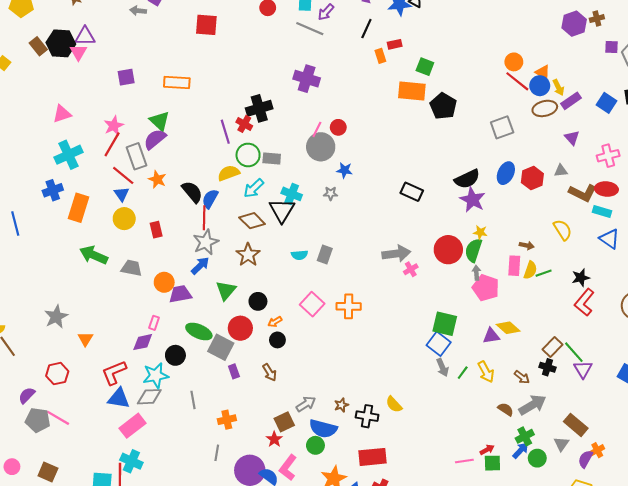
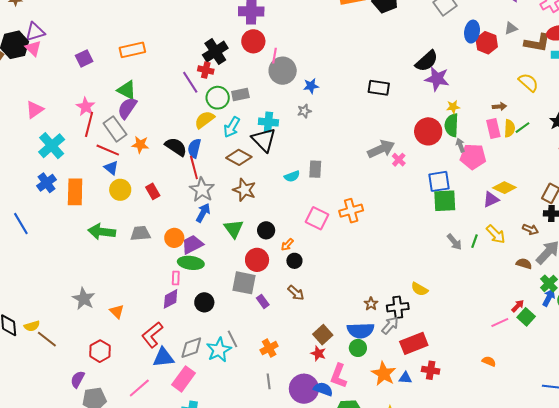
red circle: (338, 127) -> (253, 41), moved, size x1.5
blue ellipse: (506, 173) -> (472, 32), moved
green ellipse: (199, 332) -> (191, 263), moved
blue square: (439, 344) -> (439, 181), moved, turned -30
cyan star: (156, 376) -> (219, 350), moved
gray arrow: (306, 404) -> (390, 325), moved
pink line: (58, 418) -> (139, 388), moved, turned -55
green square: (492, 463) -> (526, 317), turned -30

